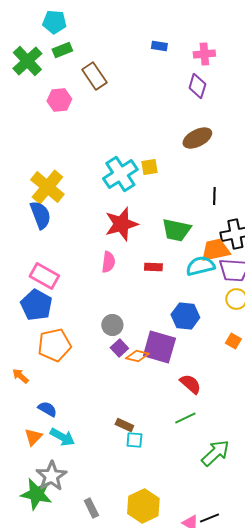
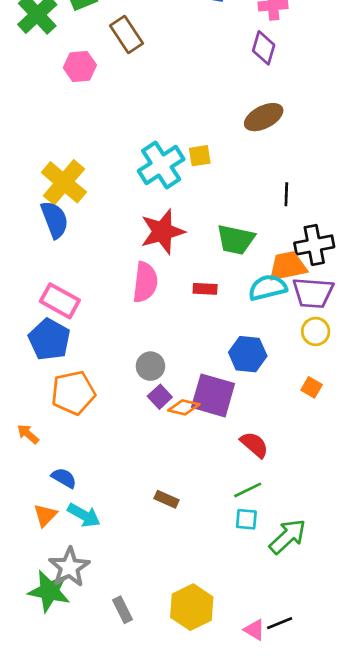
pink semicircle: (108, 262) -> (145, 282), size x1.4
cyan square: (134, 440) -> (246, 519), moved

